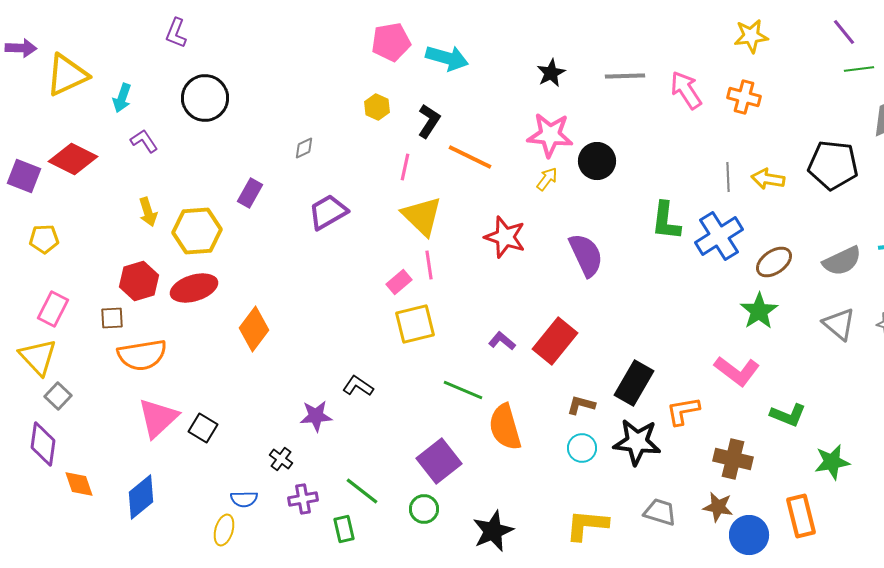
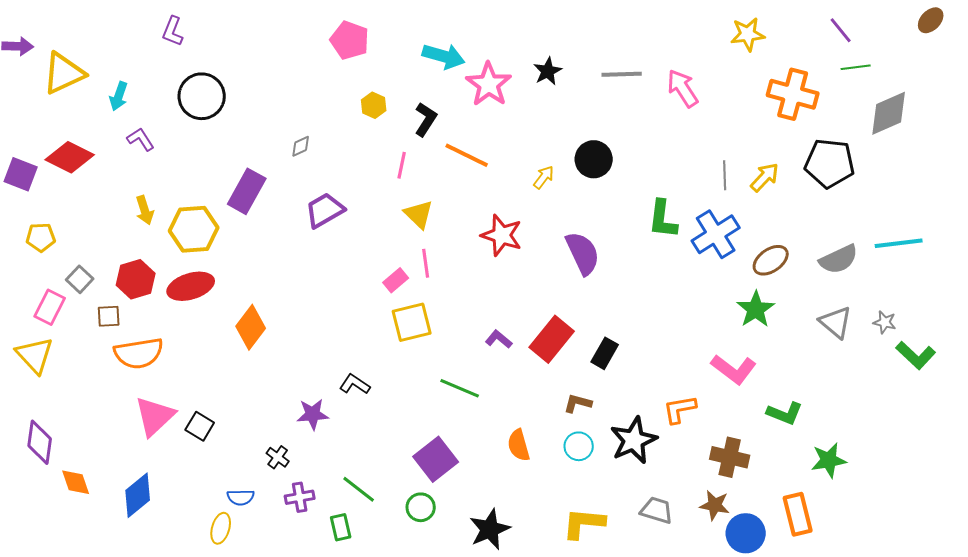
pink pentagon: (391, 42) -> (350, 40), moved, turned 30
orange cross: (744, 97) -> (793, 94), moved, size x1.5
pink star: (550, 135) -> (489, 84), moved, turned 30
yellow arrow: (768, 179) -> (765, 177), turned 124
purple rectangle: (250, 193) -> (247, 191), size x1.5
yellow triangle: (422, 216) -> (419, 214), size x0.7
black rectangle: (634, 383) -> (605, 353), moved, size x0.7
gray square: (58, 396) -> (80, 279), moved
orange semicircle: (505, 427) -> (519, 445), moved, size x0.7
black star: (637, 442) -> (634, 440), turned -30

